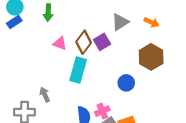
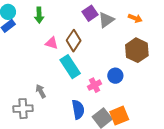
purple square: (102, 42) -> (90, 13), moved
cyan rectangle: (78, 70) -> (70, 67), turned -45
pink cross: (102, 111) -> (95, 85), moved

